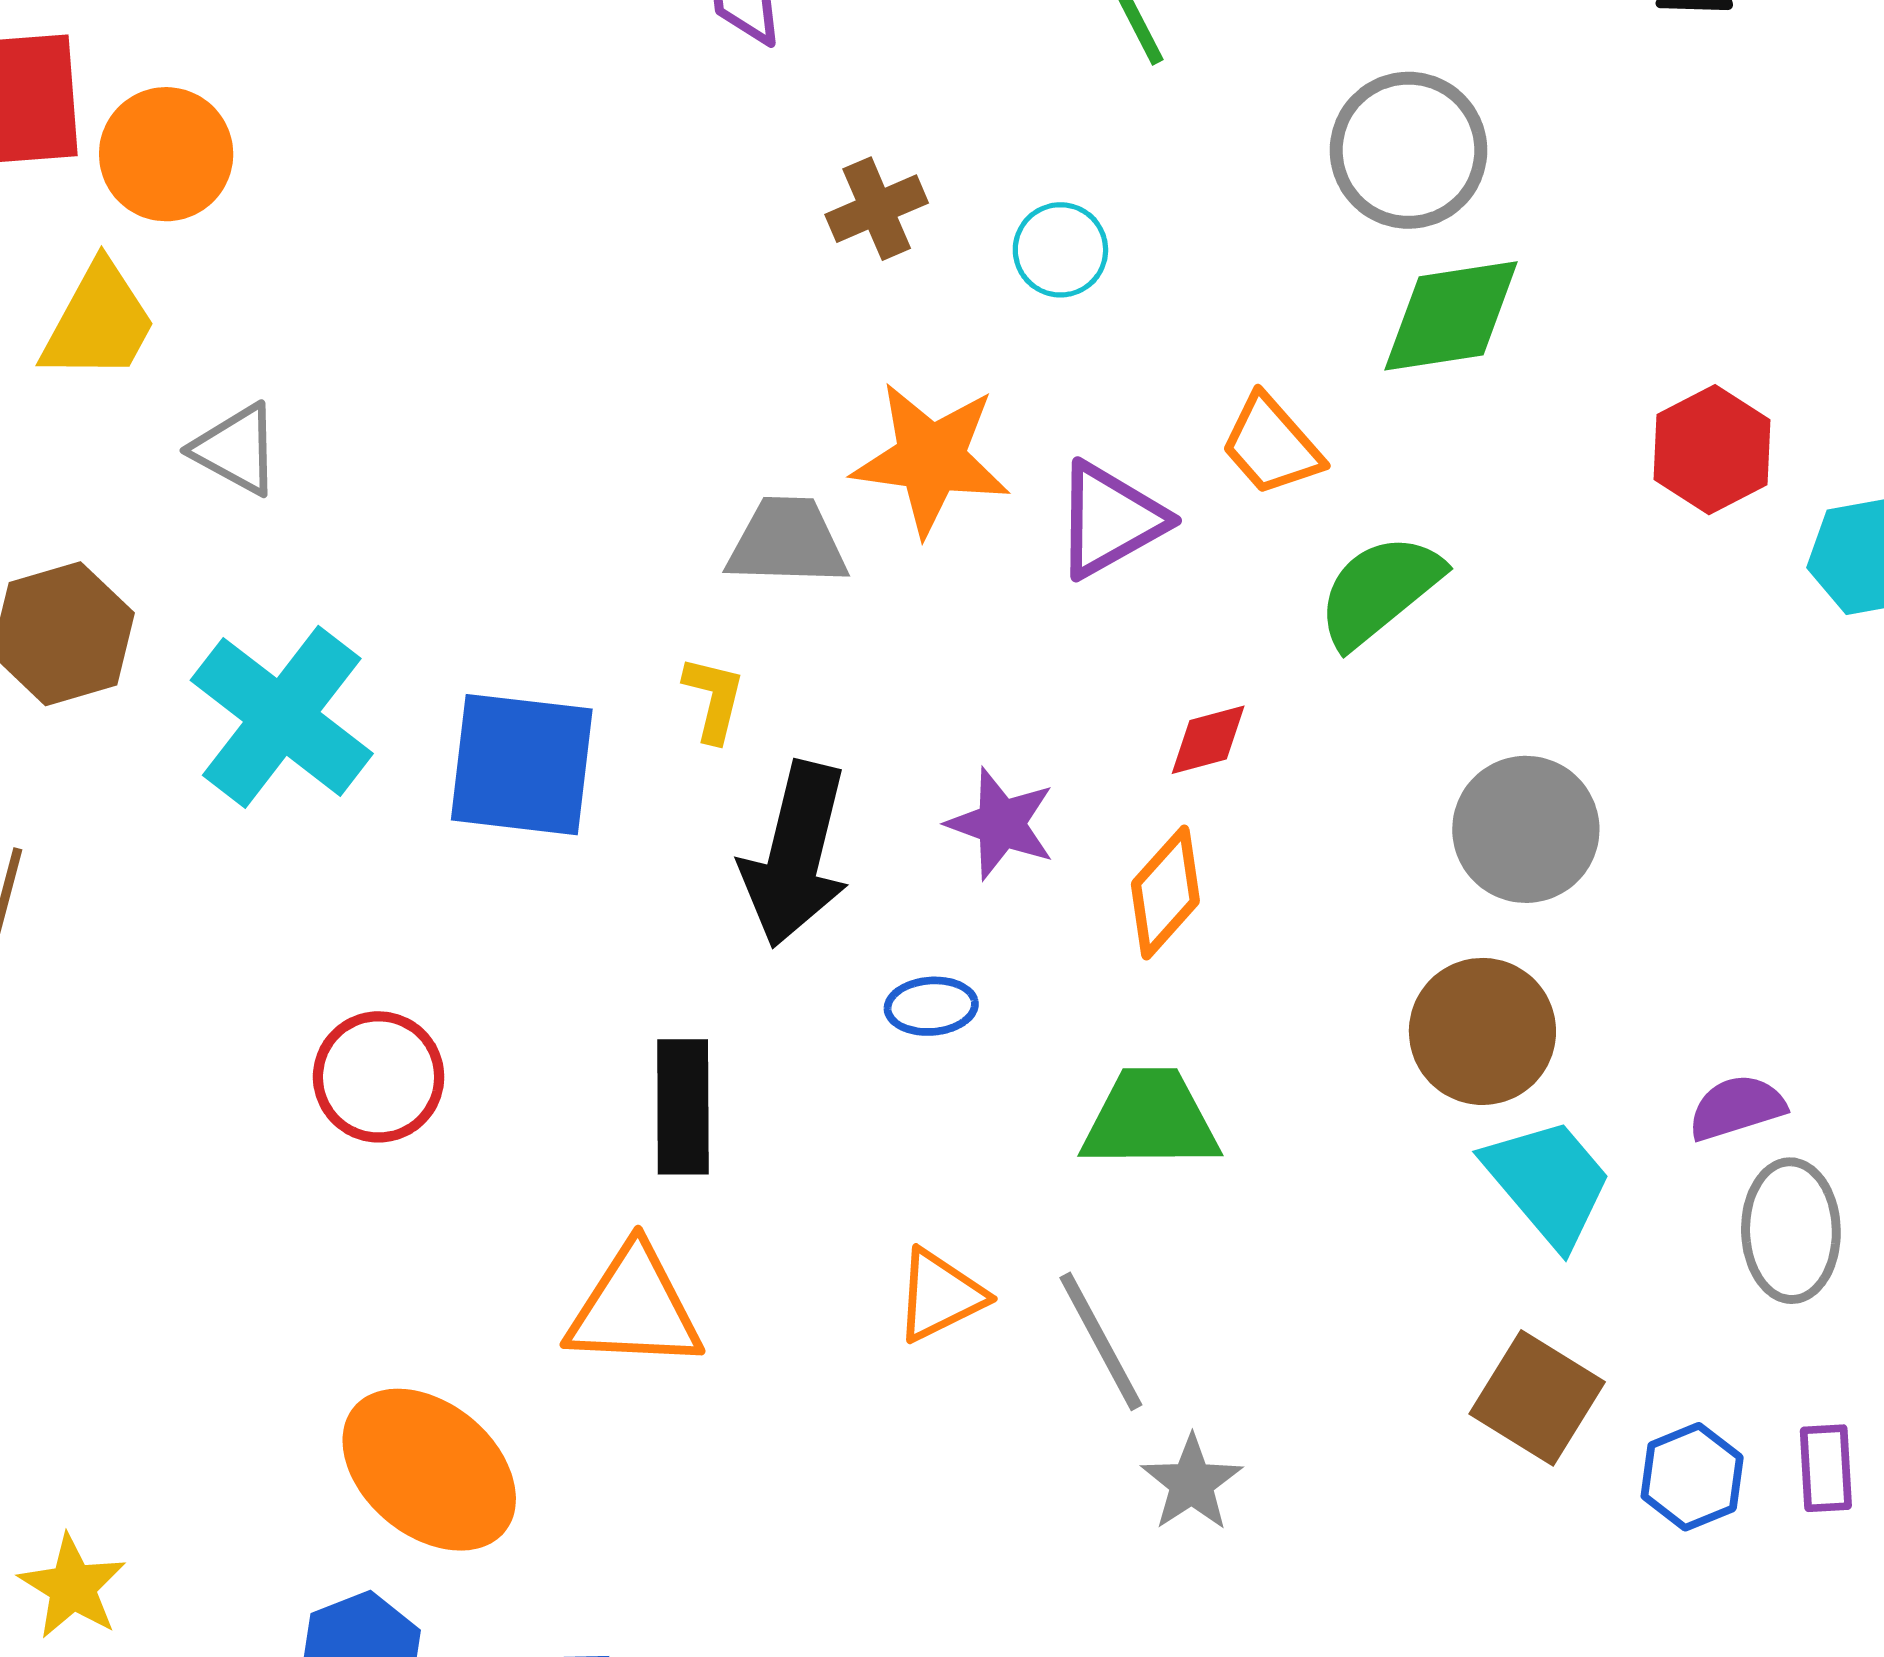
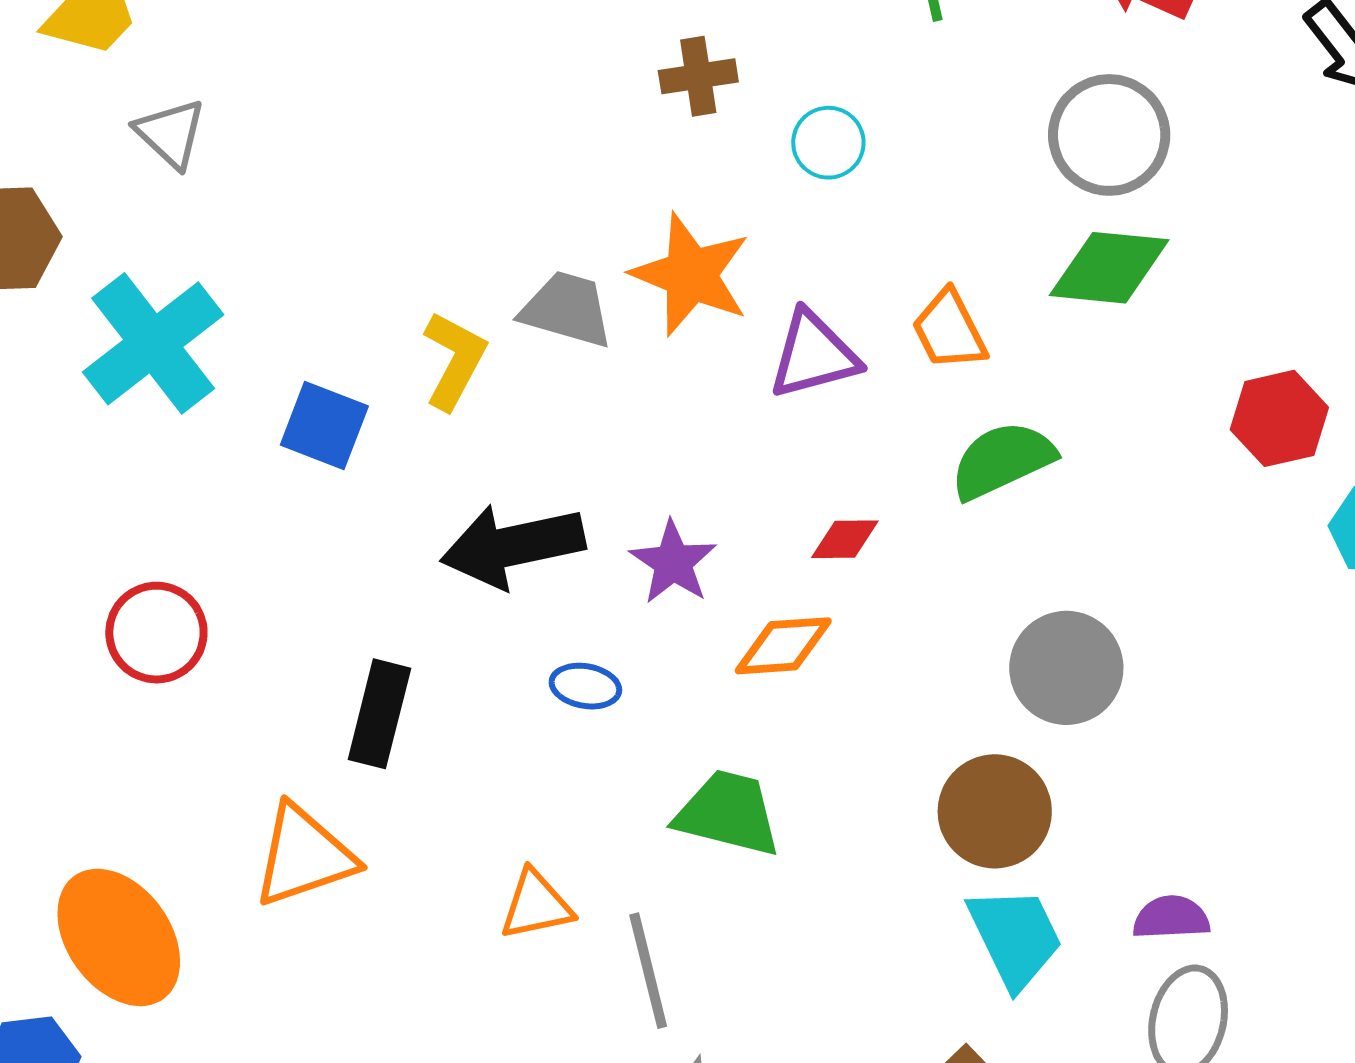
yellow L-shape: (714, 699) -> (454, 360), moved, size x1.4
blue square: (522, 765) -> (324, 426), size x0.7
black arrow: (795, 854) -> (513, 546), turned 50
orange diamond: (1165, 893) -> (783, 646), turned 30
orange triangle: (634, 1308) -> (304, 856), turned -36

